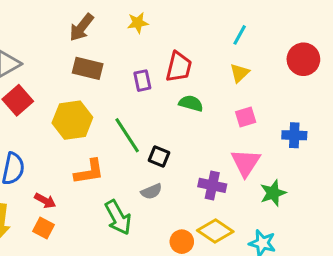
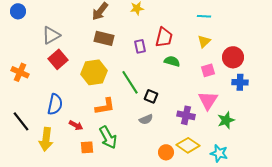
cyan line: (240, 35) -> (204, 16), turned 64
red circle: (303, 59) -> (233, 57), moved
green arrow: (118, 217) -> (108, 137), moved
orange square: (44, 228) -> (87, 147), moved, turned -32

